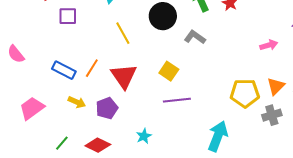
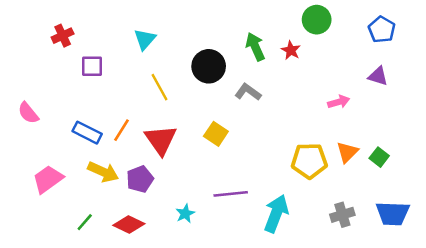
purple line: (177, 100) -> (231, 194), moved
yellow arrow: (77, 102) -> (103, 172), size x1.4
gray cross: (272, 115) -> (342, 215), moved

